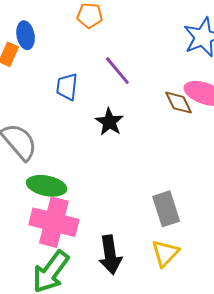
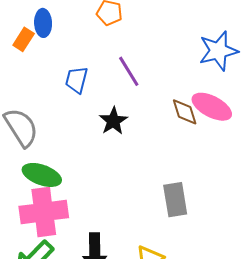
gray rectangle: (166, 209) -> (175, 200), moved
pink cross: (54, 222) -> (44, 212), turned -30

